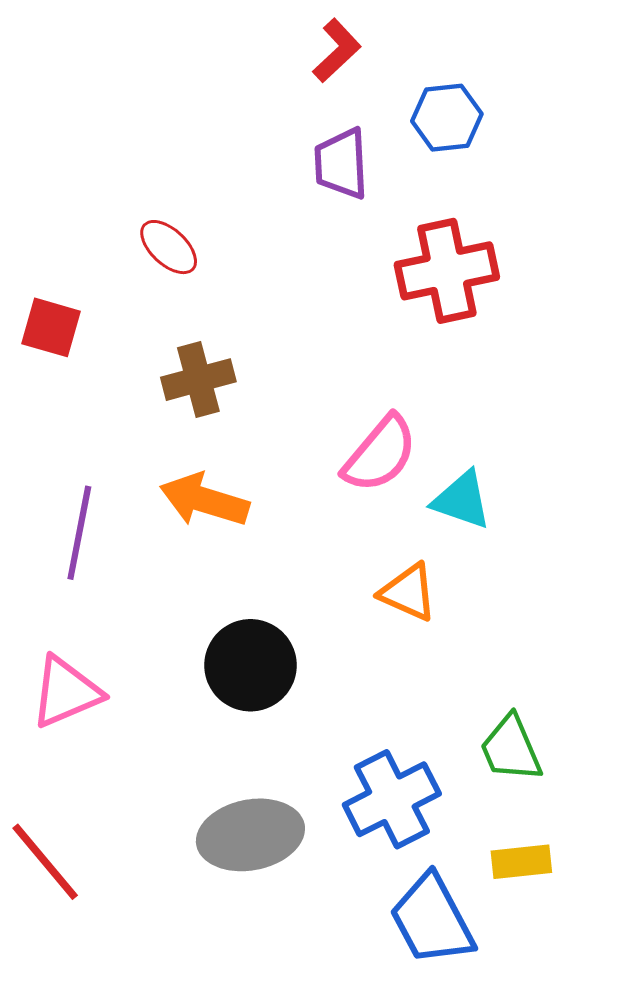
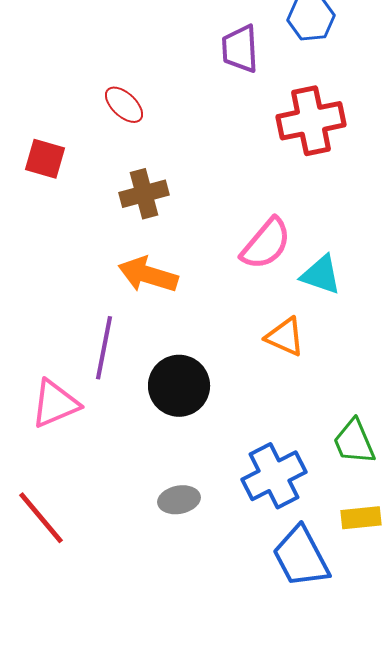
purple line: (79, 533) -> (104, 348), moved
gray ellipse: (250, 835) -> (179, 500), size x0.6

